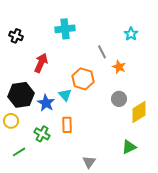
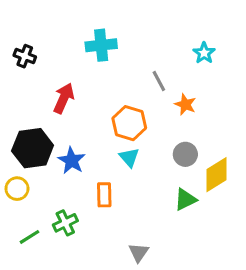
cyan triangle: (65, 95) -> (129, 157), moved
green cross: (42, 134) -> (65, 223), moved, turned 35
green triangle: (129, 147) -> (185, 200), moved

